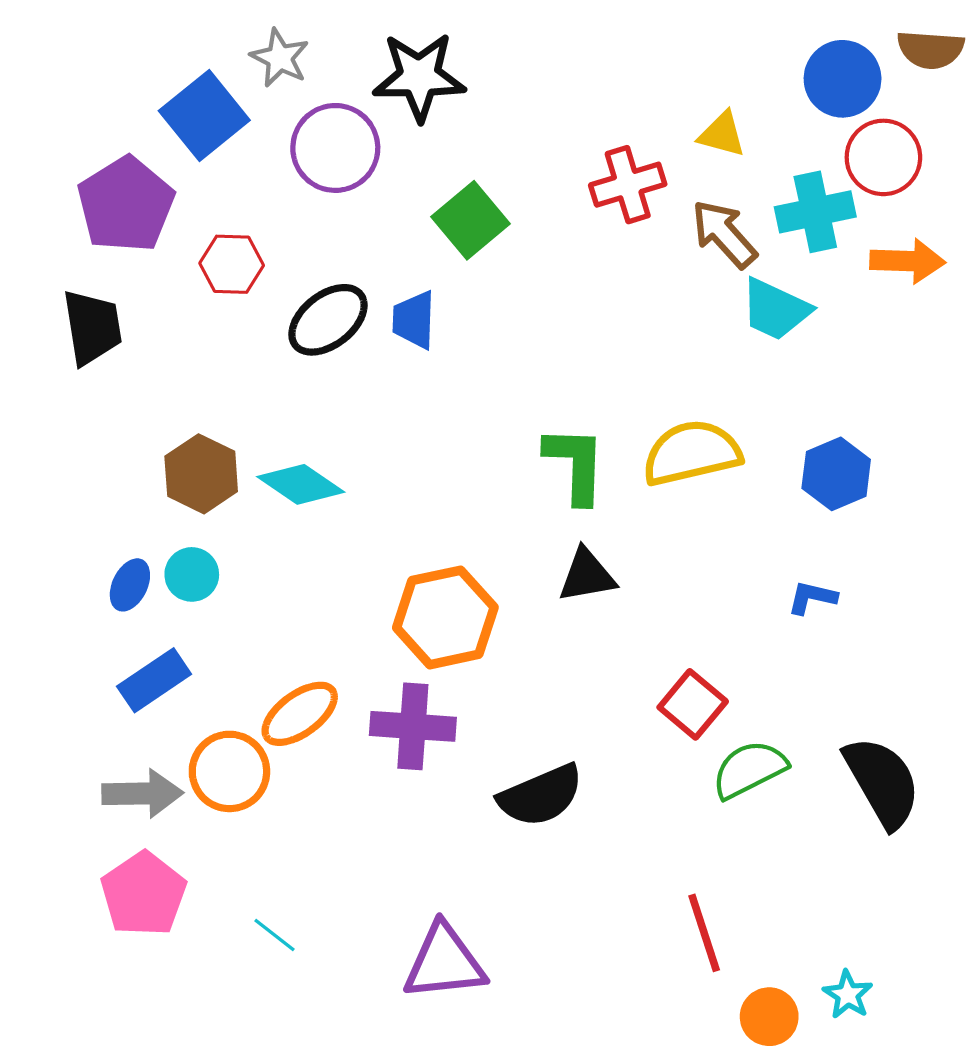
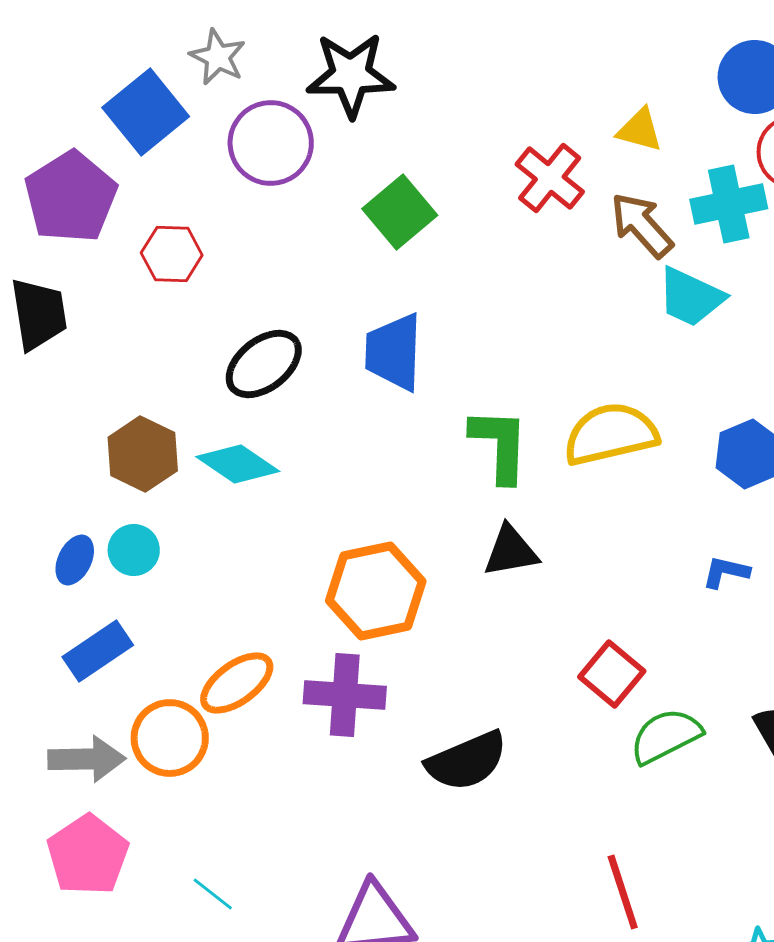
red cross: (628, 185) -> (550, 178), turned -34
black ellipse: (328, 320) -> (264, 364), moved
blue trapezoid: (414, 320) -> (394, 352), moved, size x1.4

